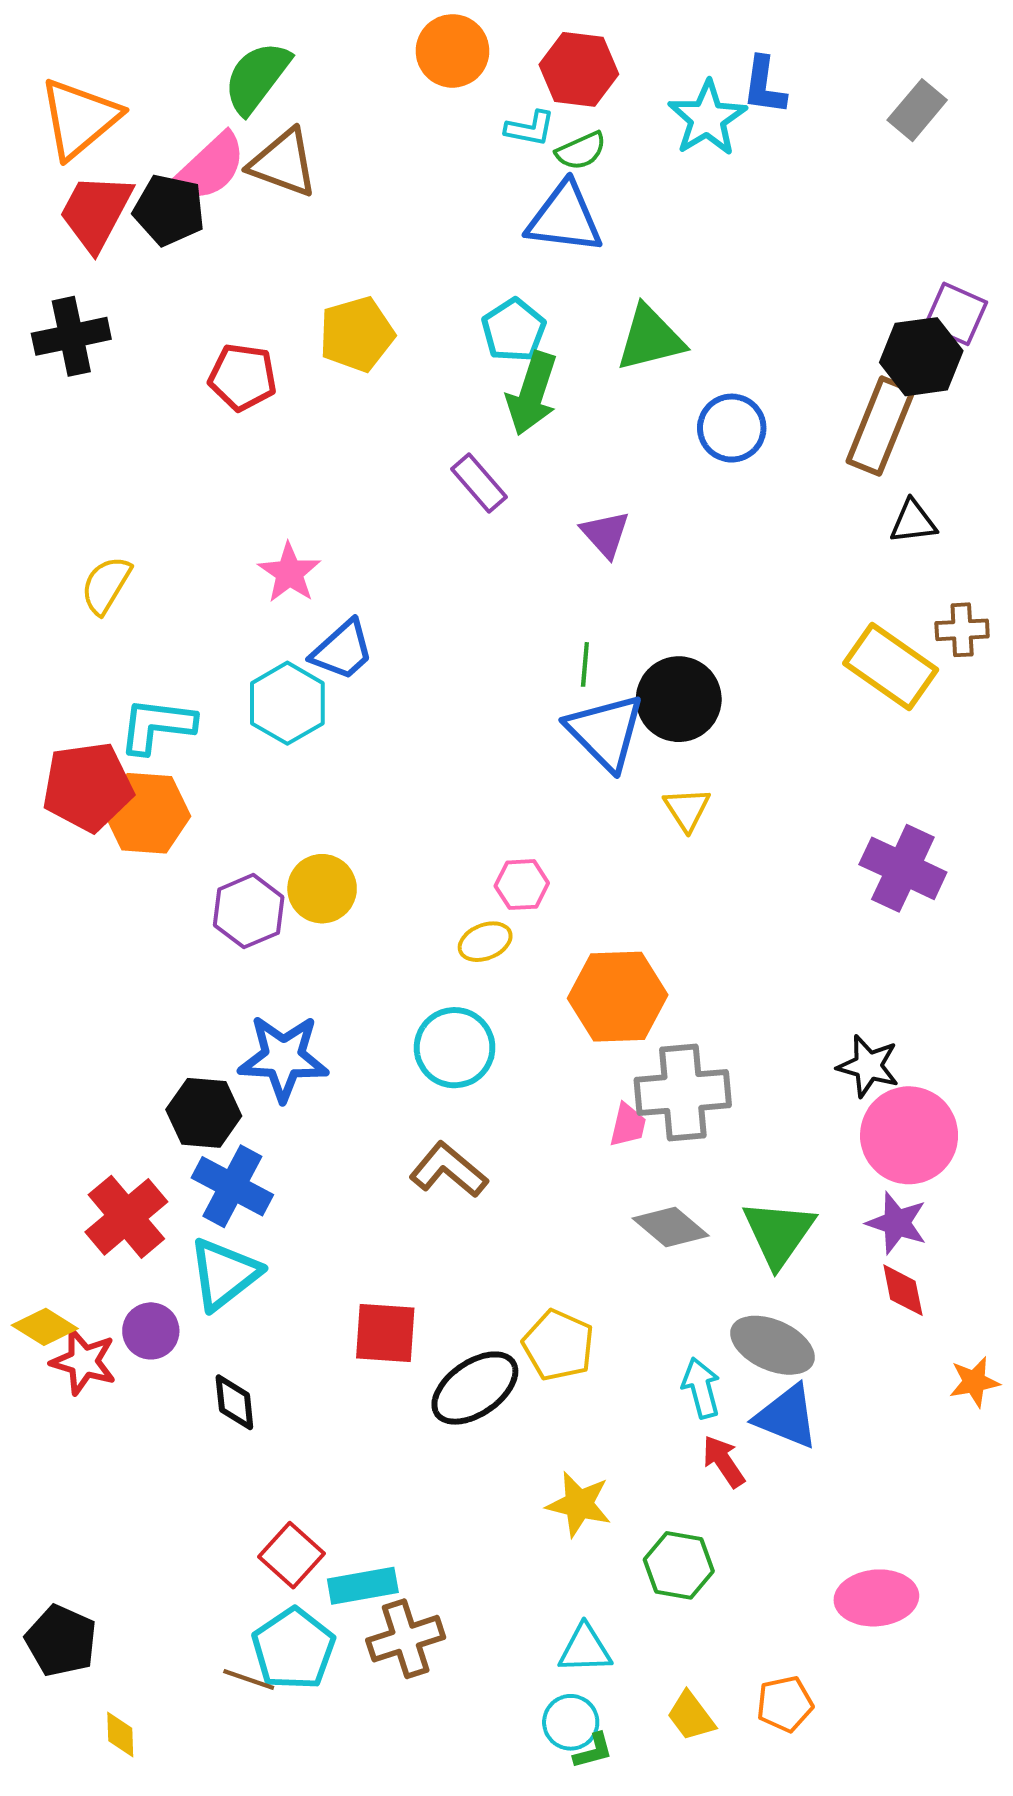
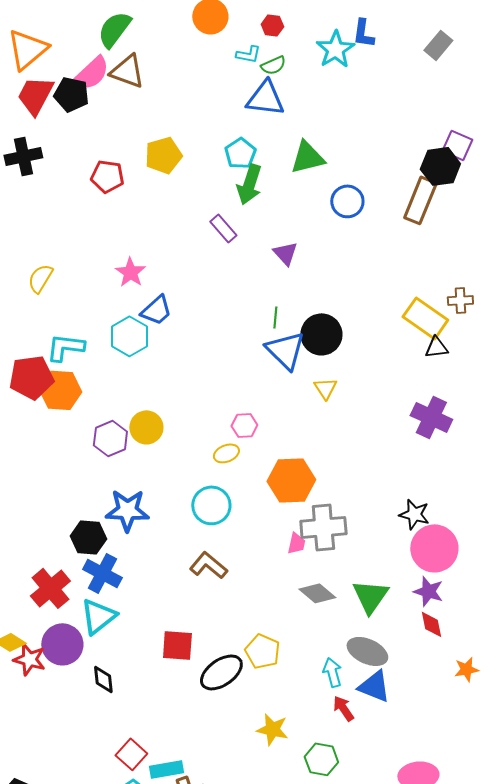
red hexagon: (579, 69) -> (272, 25), size x0.6
black triangle: (913, 522) -> (436, 347), moved
purple circle: (151, 1331) -> (62, 644), size x1.5

